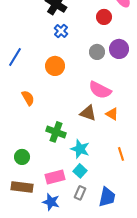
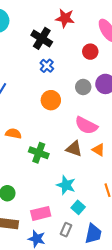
orange circle: (55, 66) -> (51, 100), moved
orange semicircle: (28, 98) -> (13, 134), turned -49
green cross: (56, 132) -> (39, 153), moved
cyan square: (80, 171) -> (78, 207), moved

